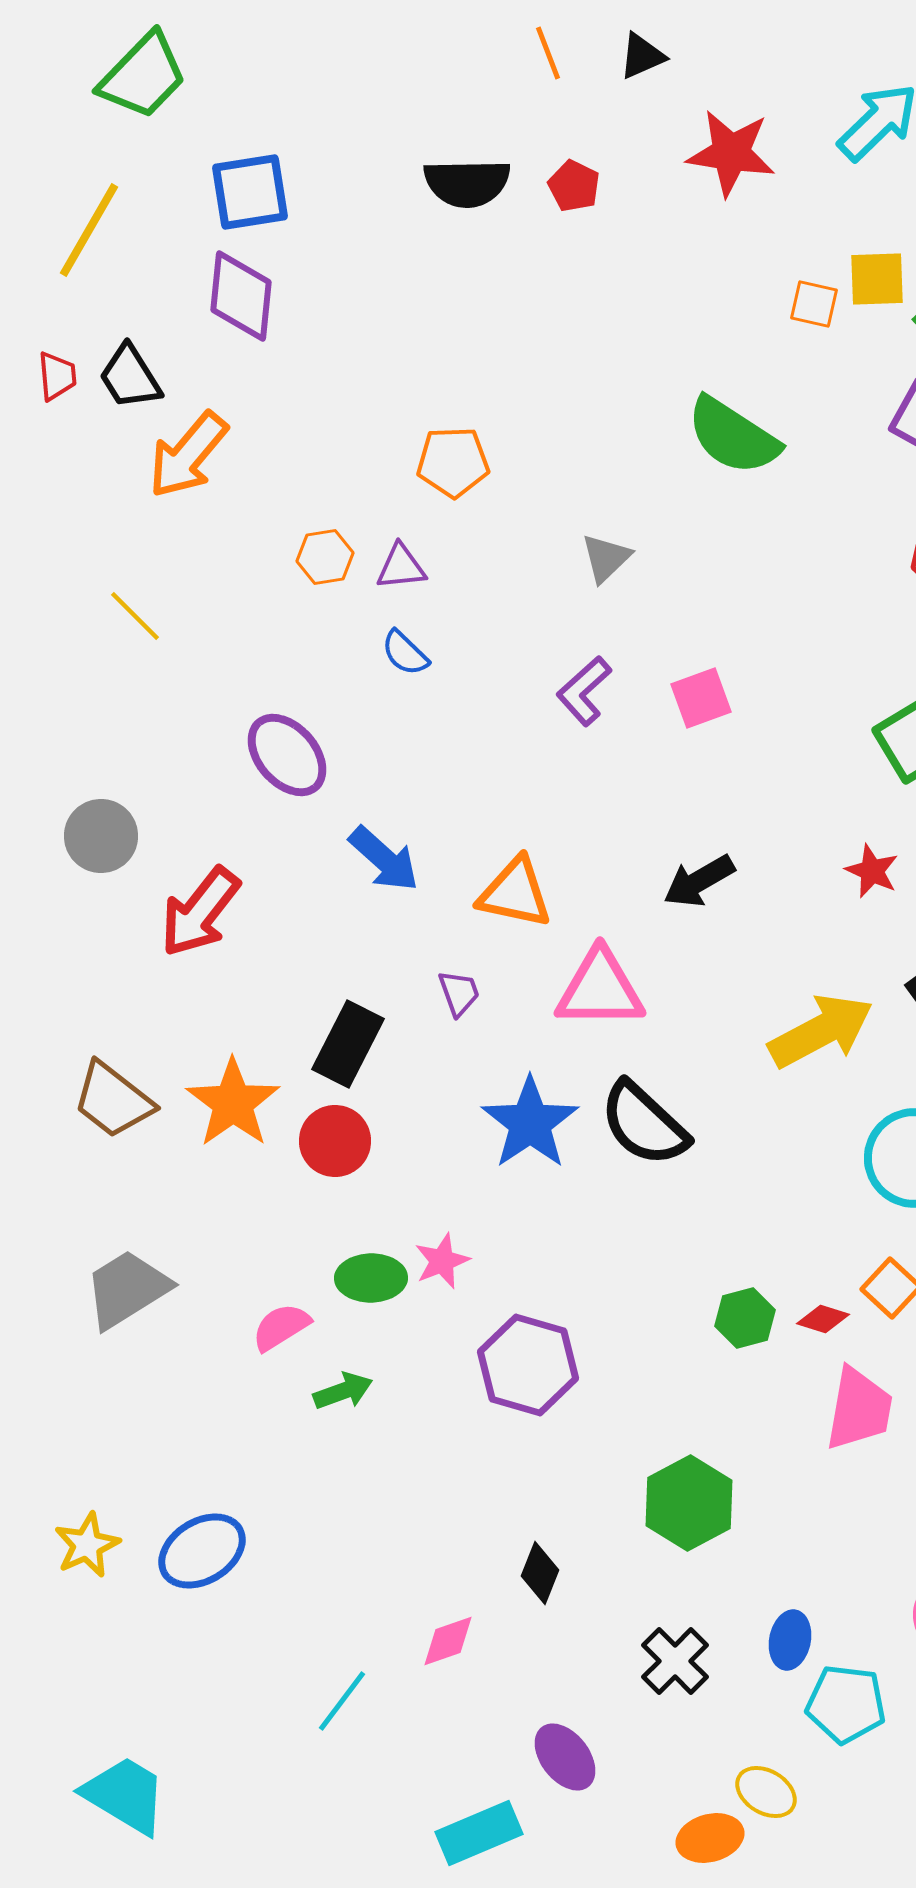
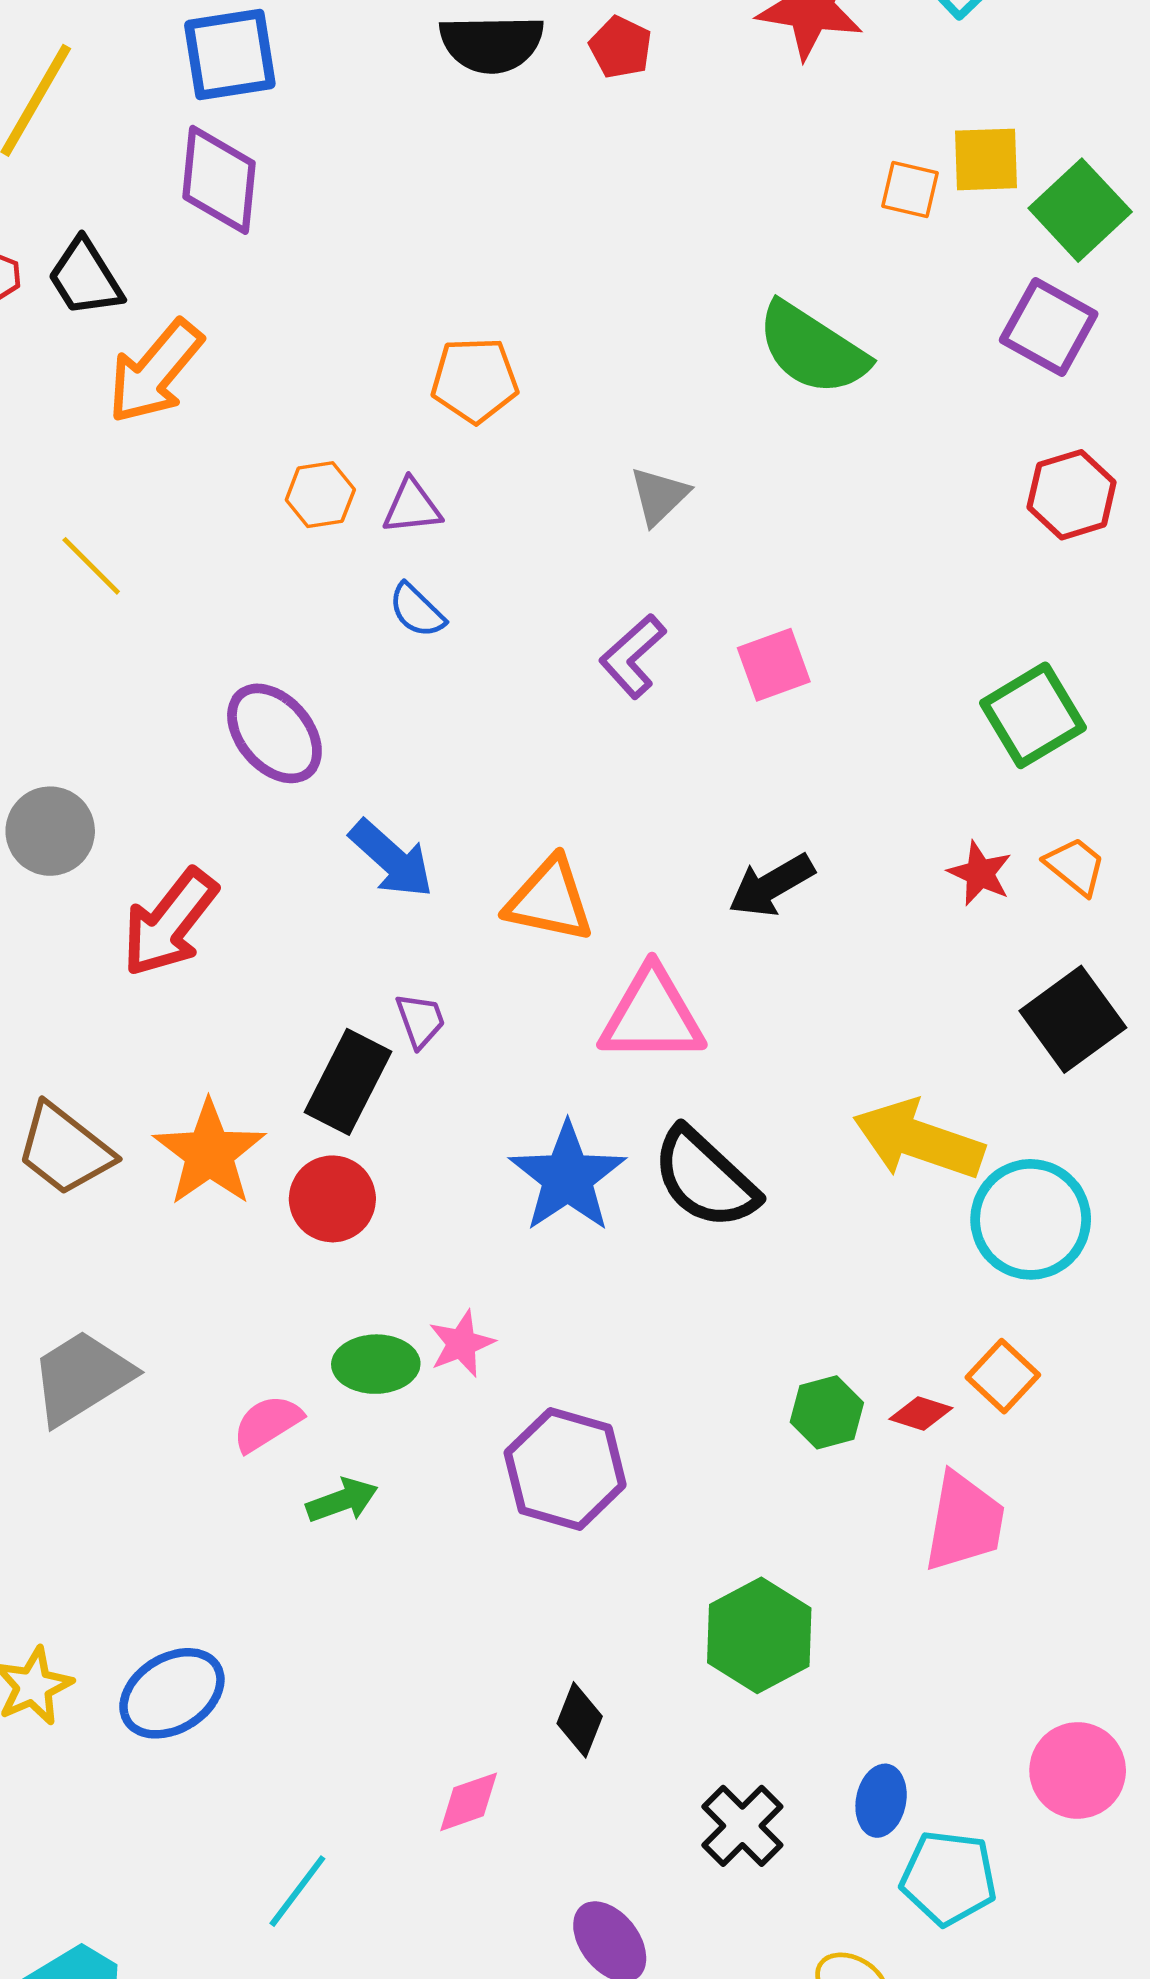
purple trapezoid: (459, 993) -> (420, 1020), moved
yellow arrow: (821, 1031) -> (918, 1140), moved, turned -133
cyan line: (342, 1701) -> (297, 1891), moved

